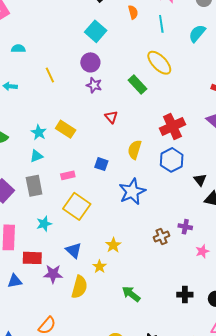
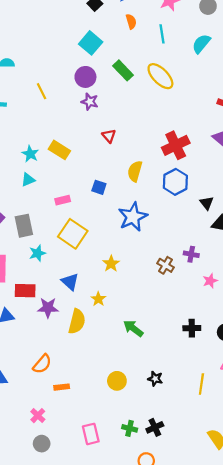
green rectangle: (137, 84) -> (123, 70), moved
gray rectangle: (34, 186) -> (24, 226), moved
brown cross: (162, 237) -> (165, 265), turned -35
yellow star: (113, 245) -> (111, 264), moved

